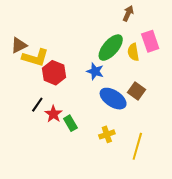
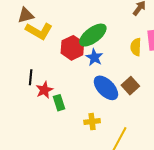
green ellipse: (111, 48) -> (93, 35), moved
red hexagon: (54, 73) -> (72, 48), moved
black line: (37, 105) -> (31, 77), turned -42

